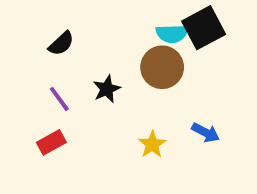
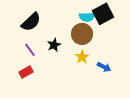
black semicircle: (61, 44) -> (31, 22), size x1.5
yellow star: (152, 144) -> (82, 57), moved

